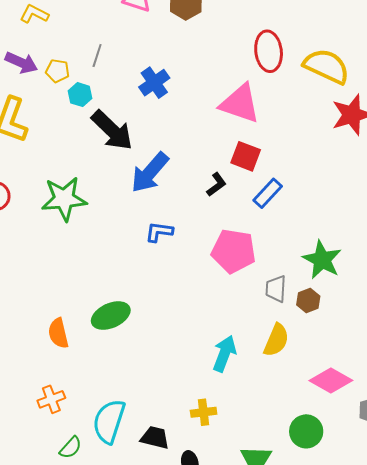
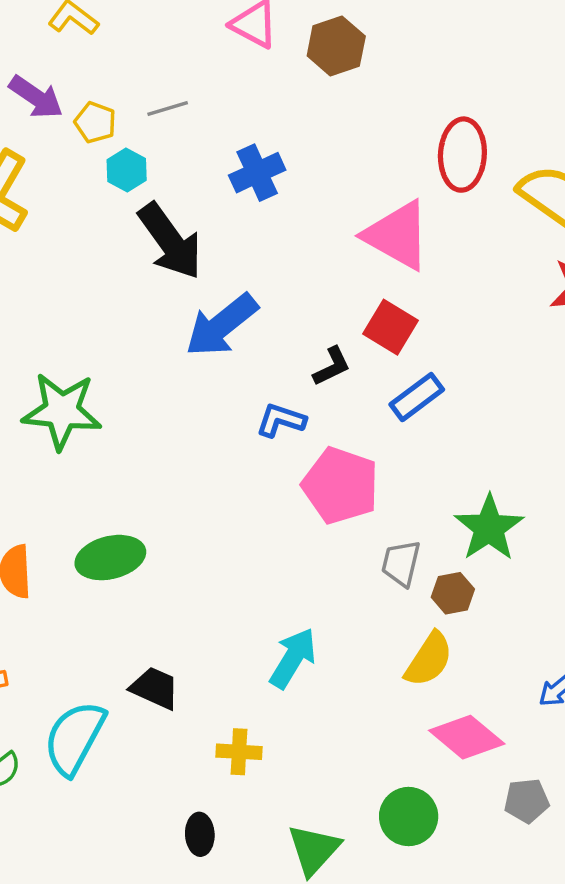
gray line: (97, 56) -> (168, 109), turned 45
green star: (64, 199) -> (62, 411), moved
blue L-shape: (159, 232) -> (281, 420), moved
yellow semicircle: (276, 340) -> (429, 659), moved
black trapezoid: (155, 438) -> (155, 688), moved

